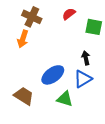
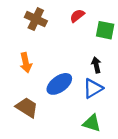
orange arrow: (23, 39) -> (26, 63), moved, turned -30
green triangle: (65, 99) -> (92, 123), moved

